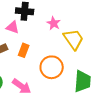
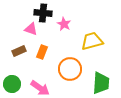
pink star: (54, 23) -> (64, 24), moved
yellow trapezoid: (74, 39) -> (92, 41), turned -70

